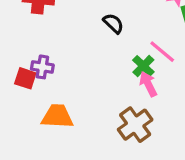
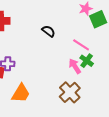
green cross: (143, 66) -> (87, 61), moved
orange trapezoid: (57, 116) -> (21, 93), turned 125

